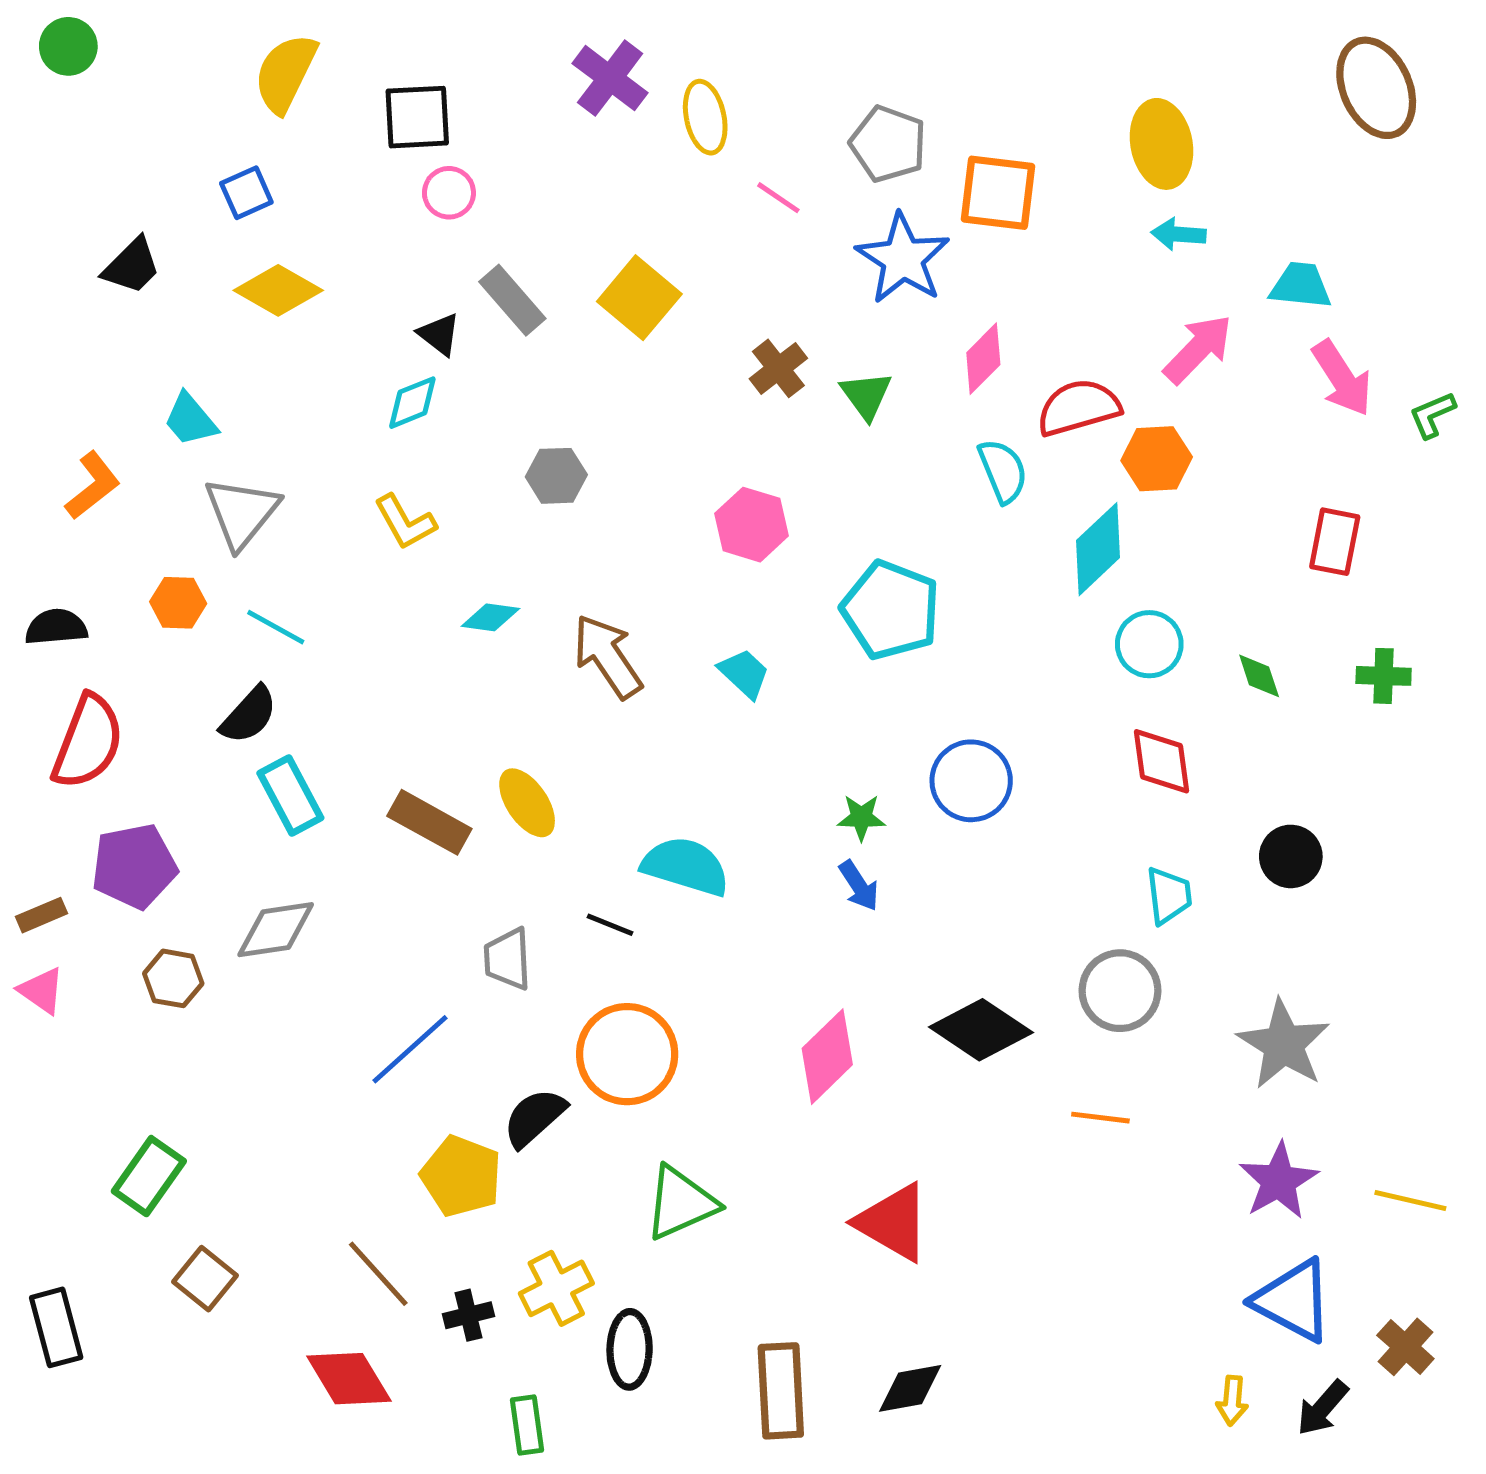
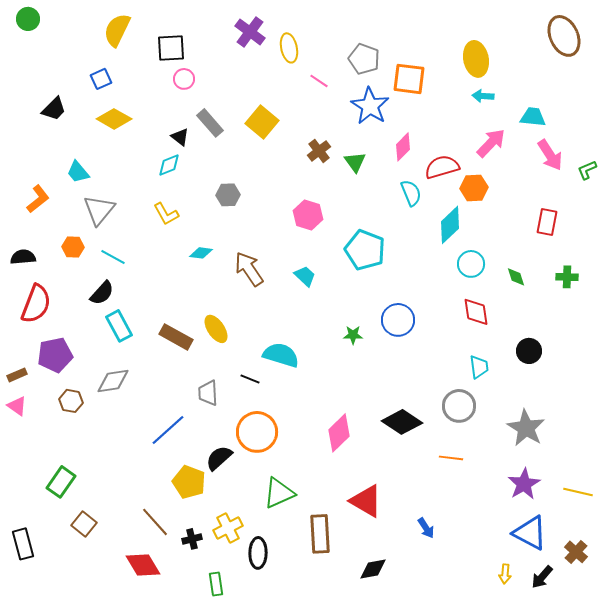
blue arrow: (859, 886) -> (426, 528), moved
brown rectangle: (781, 1391) -> (320, 534), moved

